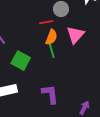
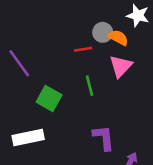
orange semicircle: (51, 37) -> (118, 38), moved, turned -84
purple L-shape: (50, 94) -> (104, 138), moved

